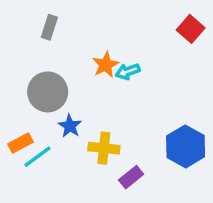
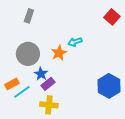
orange star: (106, 65) -> (59, 53), moved
yellow cross: (104, 148) -> (49, 105), moved
purple rectangle: (131, 177) -> (48, 84), moved

